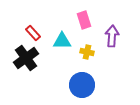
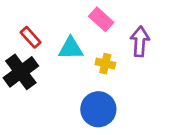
pink rectangle: (84, 20) -> (101, 19), turned -30

